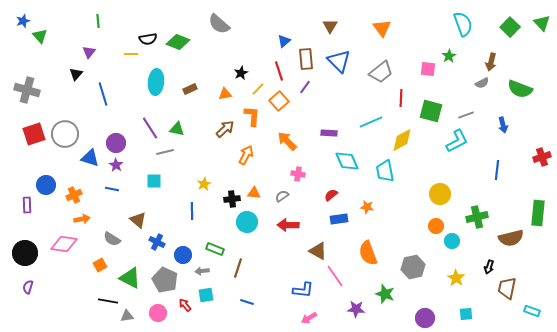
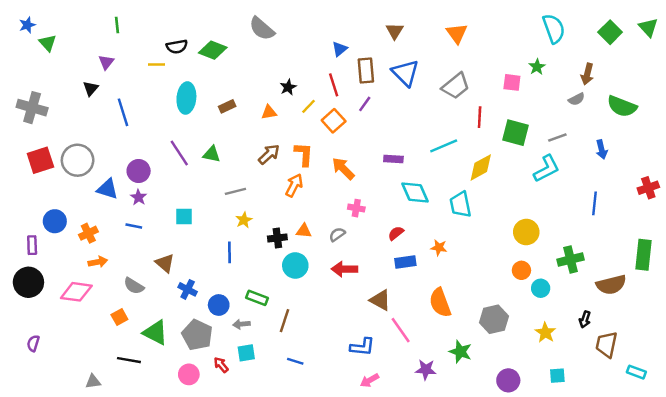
orange L-shape: (252, 116) -> (304, 154), moved
gray line: (165, 152) -> (235, 191), moved
black circle: (25, 253) -> (28, 282), moved
gray triangle: (127, 316) -> (93, 382), moved

